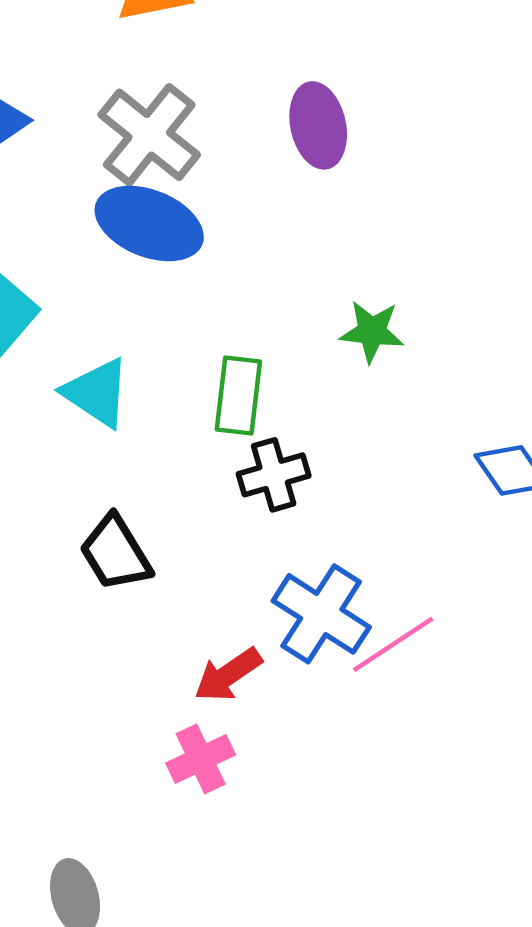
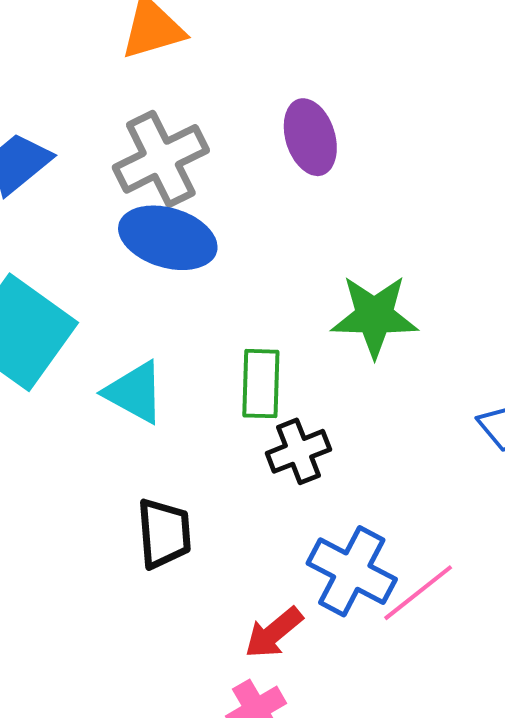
gray cross: (149, 135) -> (161, 159), turned 30
green star: (372, 331) -> (374, 316), size x1.5
black trapezoid: (116, 553) -> (164, 533), turned -148

